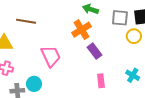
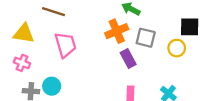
gray square: (120, 18) -> (146, 38), moved
pink trapezoid: (51, 56) -> (65, 45), moved

